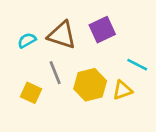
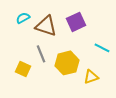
cyan semicircle: (27, 40) -> (23, 18), moved
yellow triangle: (122, 90) -> (91, 77), moved

